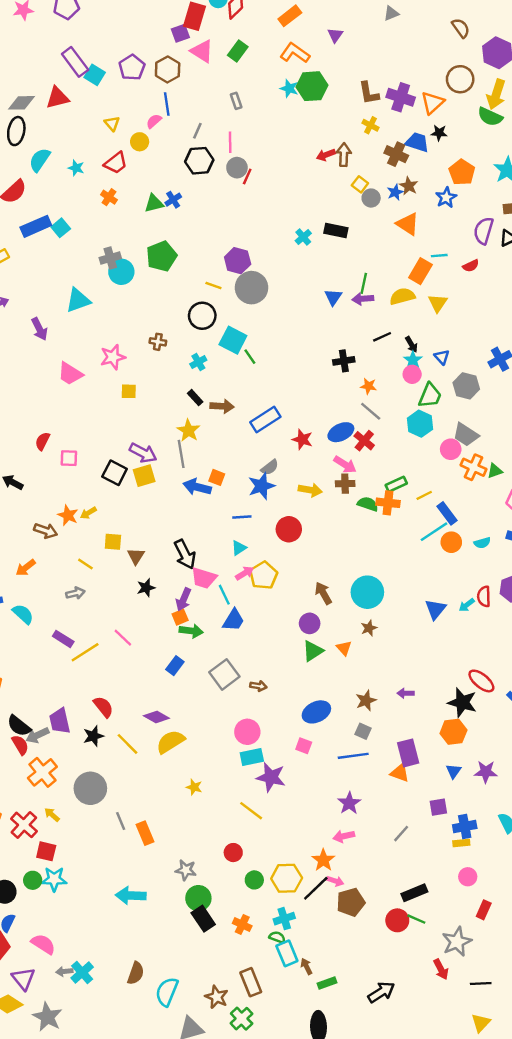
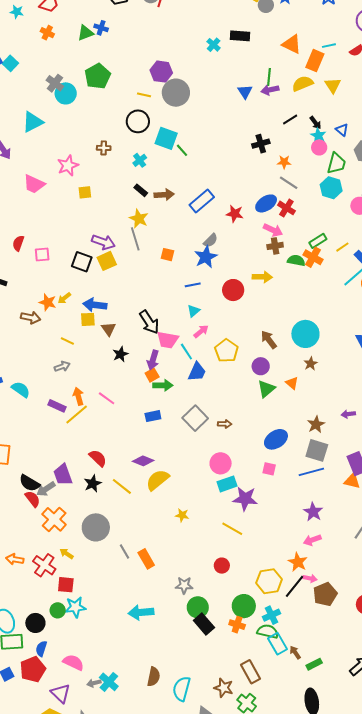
blue cross: (173, 200) -> (101, 28), turned -32
orange triangle: (408, 224) -> (292, 44), moved
gray cross: (110, 258) -> (55, 83), turned -30
blue arrow: (197, 487) -> (95, 305), moved
yellow arrow: (310, 490) -> (262, 277), moved
orange cross: (388, 503) -> (313, 257), turned 30
orange arrow: (26, 568) -> (78, 396), moved, turned 120
yellow pentagon: (263, 575) -> (226, 351), moved
blue rectangle: (175, 666) -> (153, 416), turned 49
gray square: (363, 731) -> (317, 450), size x1.6
green circle: (254, 880) -> (244, 606), moved, size x1.5
green semicircle: (277, 937) -> (268, 631), size x1.5

